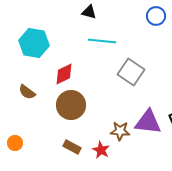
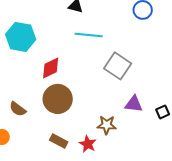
brown semicircle: (27, 92) -> (18, 109), moved
purple triangle: (148, 122) -> (134, 104), moved, size x0.7

